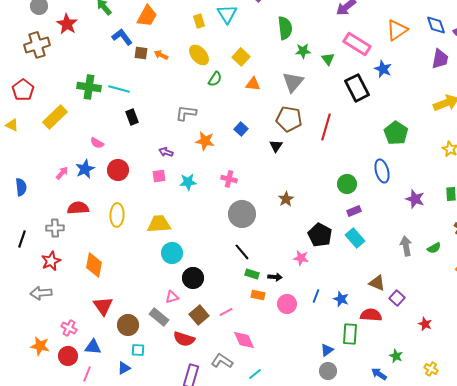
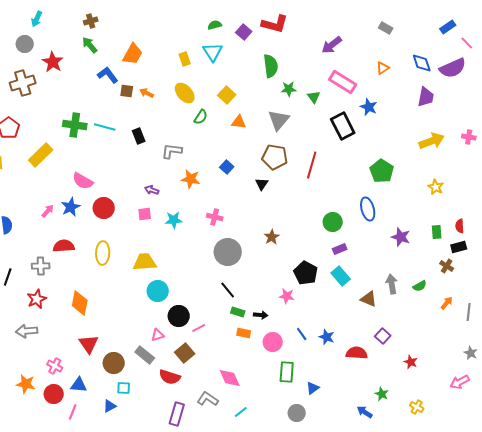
orange triangle: (397, 30) -> (383, 68), size x0.6
black rectangle: (132, 117) -> (139, 136), moved
pink semicircle: (97, 143) -> (83, 181), size x1.5
brown triangle: (377, 283) -> (369, 299), moved
blue line: (316, 296) -> (302, 334), turned -56
pink line: (226, 312) -> (199, 328), moved
green rectangle: (350, 334) -> (287, 372), moved
gray circle: (328, 371) -> (297, 413), moved

